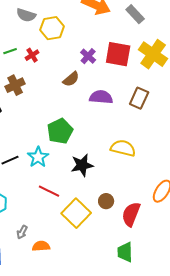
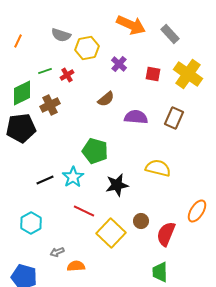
red square: (118, 54) -> (153, 74), size x0.6
purple cross: (88, 56) -> (119, 64), moved
green pentagon: (60, 131) -> (95, 151), turned -30
gray arrow: (22, 232) -> (57, 252), turned 40

